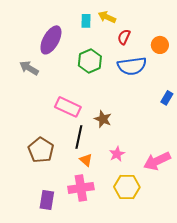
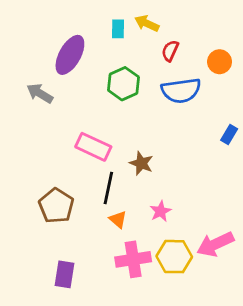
pink arrow: (157, 161) -> (215, 244), moved
pink cross: (81, 188) -> (133, 259), moved

